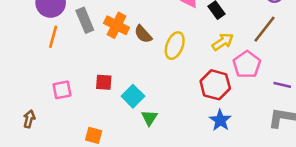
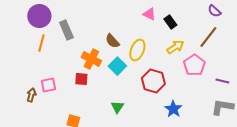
orange cross: (116, 25) -> (91, 59), moved
red hexagon: (215, 85) -> (153, 81), moved
cyan square: (133, 96) -> (117, 66), moved
brown arrow: (29, 119) -> (31, 95), moved

